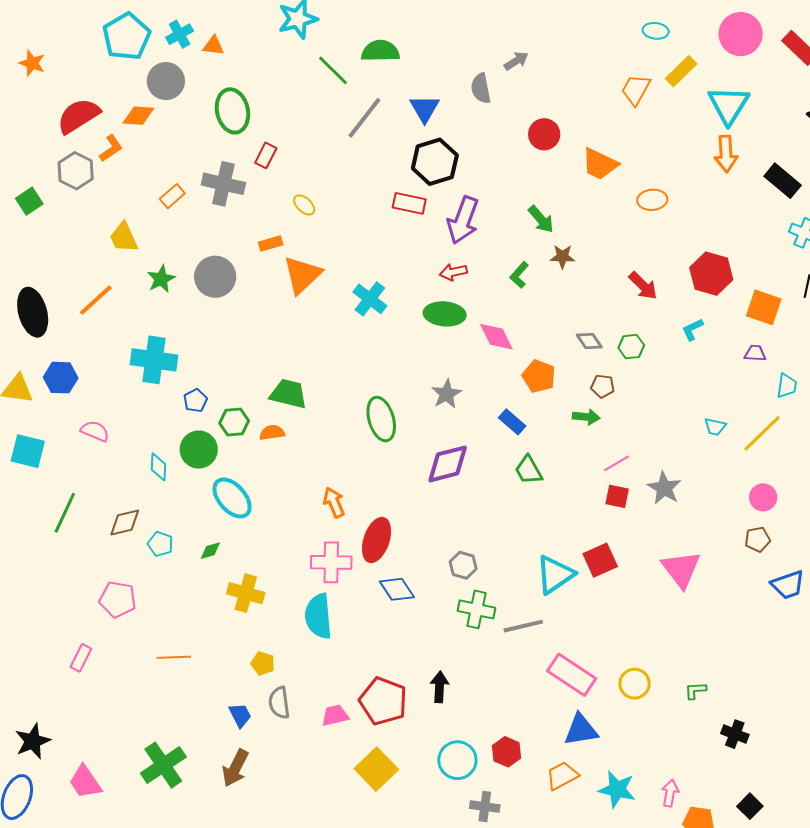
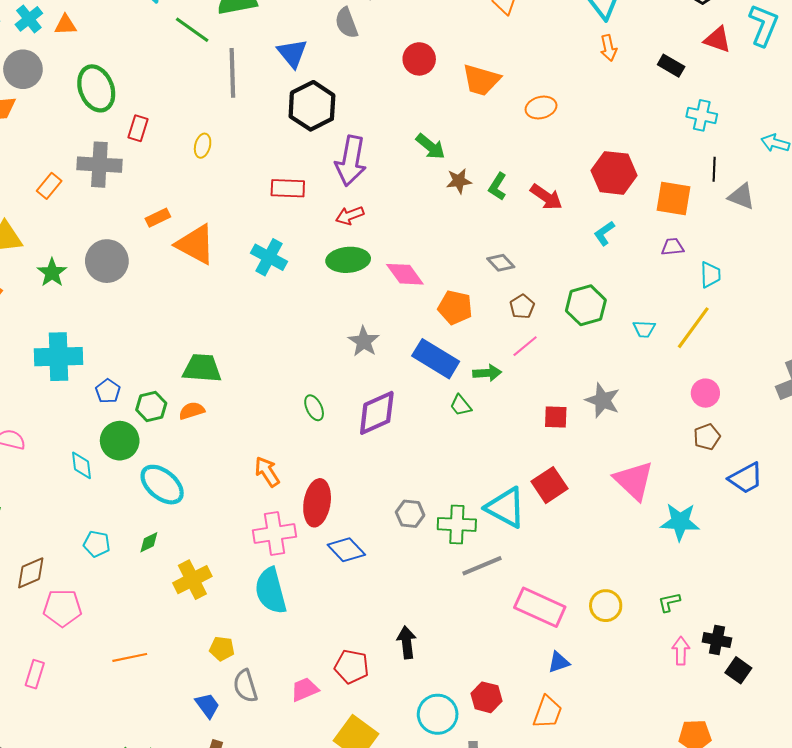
gray line: (364, 118) -> (232, 73), turned -30
orange arrow: (726, 154) -> (608, 48), size x0.7
black rectangle: (783, 181) -> (671, 66), size x0.7
red rectangle: (409, 203) -> (288, 188), moved
yellow ellipse: (304, 205) -> (203, 146), moved, turned 70
orange triangle: (302, 275) -> (196, 244), turned -39
green L-shape: (519, 275) -> (497, 187), moved
green hexagon: (631, 347) -> (586, 305), moved, size x1.5
brown pentagon: (603, 386) -> (522, 307), turned -30
green arrow: (586, 417) -> (487, 373), moved
green ellipse: (381, 419) -> (314, 408), moved, size x0.6
blue rectangle: (512, 422) -> (436, 359), size x1.6
pink line: (617, 463) -> (525, 346), moved
green trapezoid: (528, 470) -> (461, 405), size x0.7
brown diamond: (125, 522) -> (31, 573), moved
cyan triangle: (555, 575) -> (506, 508), turned -48
yellow cross: (246, 593) -> (192, 580), turned -33
green cross: (477, 609) -> (457, 524), moved
red pentagon: (383, 701) -> (352, 667), size x0.7
blue triangle: (581, 730) -> (559, 662), size x0.6
orange trapezoid: (562, 776) -> (547, 712), turned 148
cyan star: (617, 789) -> (680, 522), moved
pink arrow: (670, 793) -> (681, 651), moved
black square: (750, 806) -> (738, 670), moved

